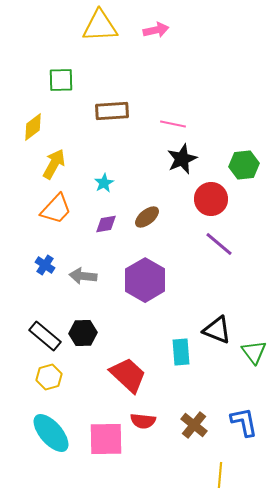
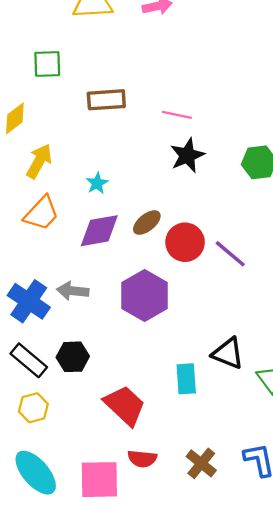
red circle: (211, 199) -> (185, 242), moved
purple diamond: (106, 224) -> (99, 231), size x1.6
blue cross: (45, 265) -> (29, 301), moved, size x1.8

